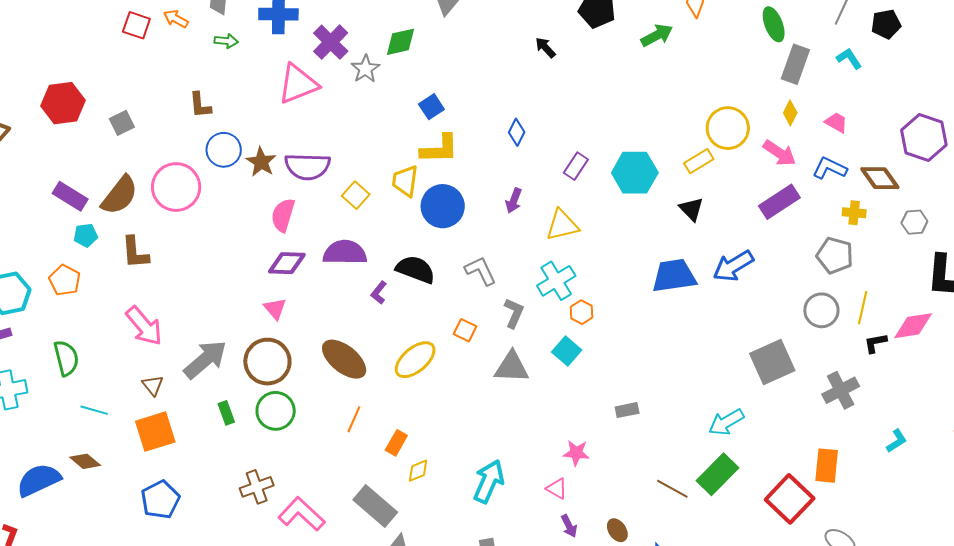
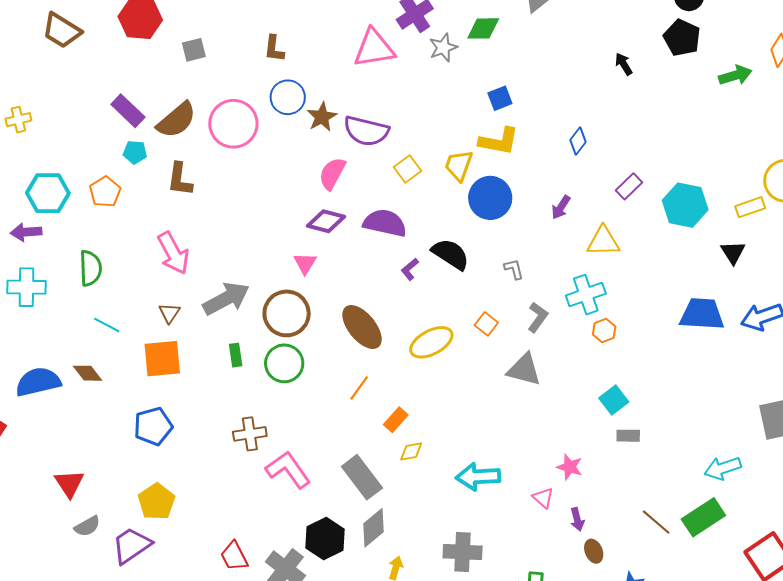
gray L-shape: (481, 271) -> (514, 269), size x0.7
cyan square: (567, 351) -> (614, 400), moved
cyan arrow: (489, 481) -> (478, 477), turned -129
purple arrow: (569, 526) -> (577, 519), moved

